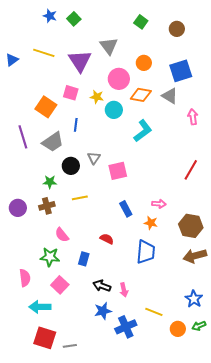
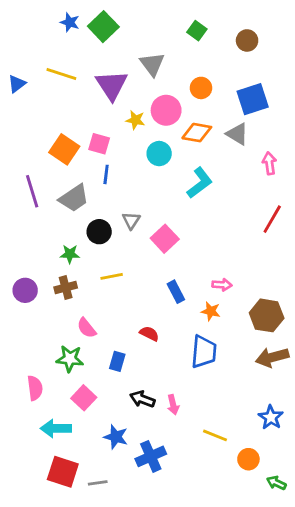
green square: (74, 19) -> (103, 27), size x1.5
pink square: (71, 93) -> (99, 144), moved
yellow star: (97, 97) -> (135, 120), moved
red line: (191, 170) -> (272, 219), moved
pink square: (118, 171) -> (165, 239), turned -30
blue star: (103, 311) -> (116, 437), moved, turned 30
green arrow: (199, 326) -> (276, 483), moved, turned 48
blue cross: (126, 327) -> (151, 456), moved

